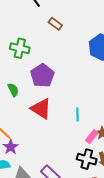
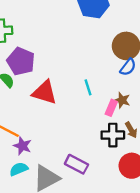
purple pentagon: (42, 76) -> (21, 61), moved

